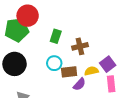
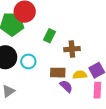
cyan circle: (54, 63) -> (28, 61), moved
purple semicircle: (79, 84) -> (66, 86), turned -96

